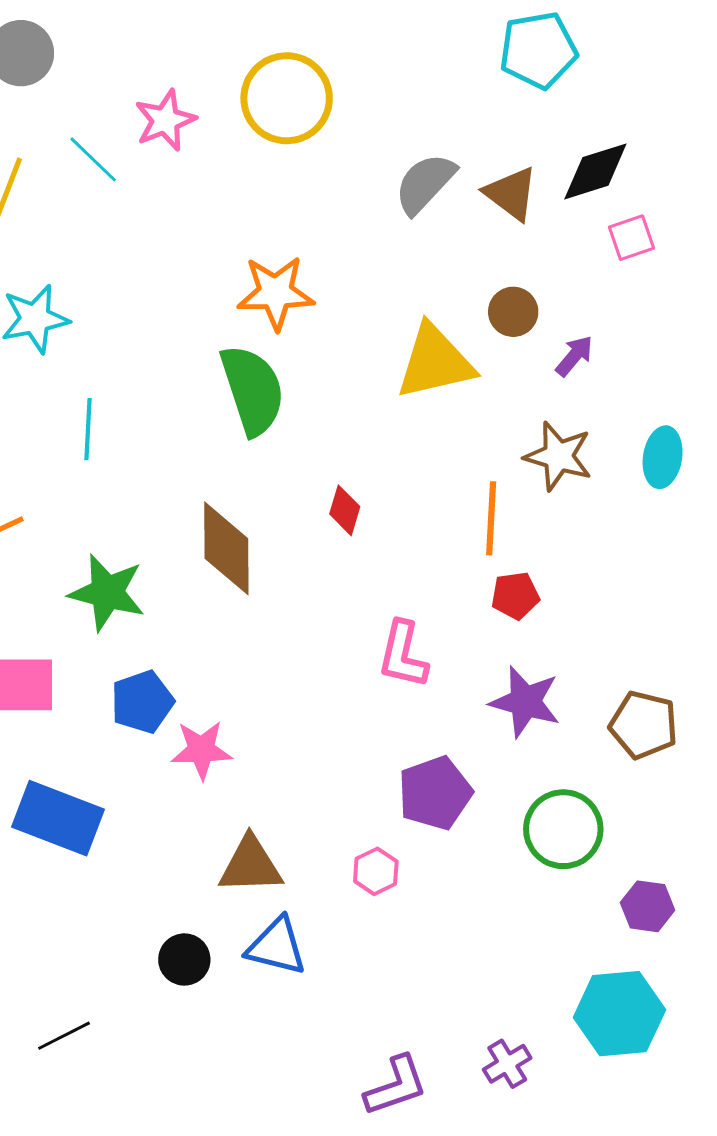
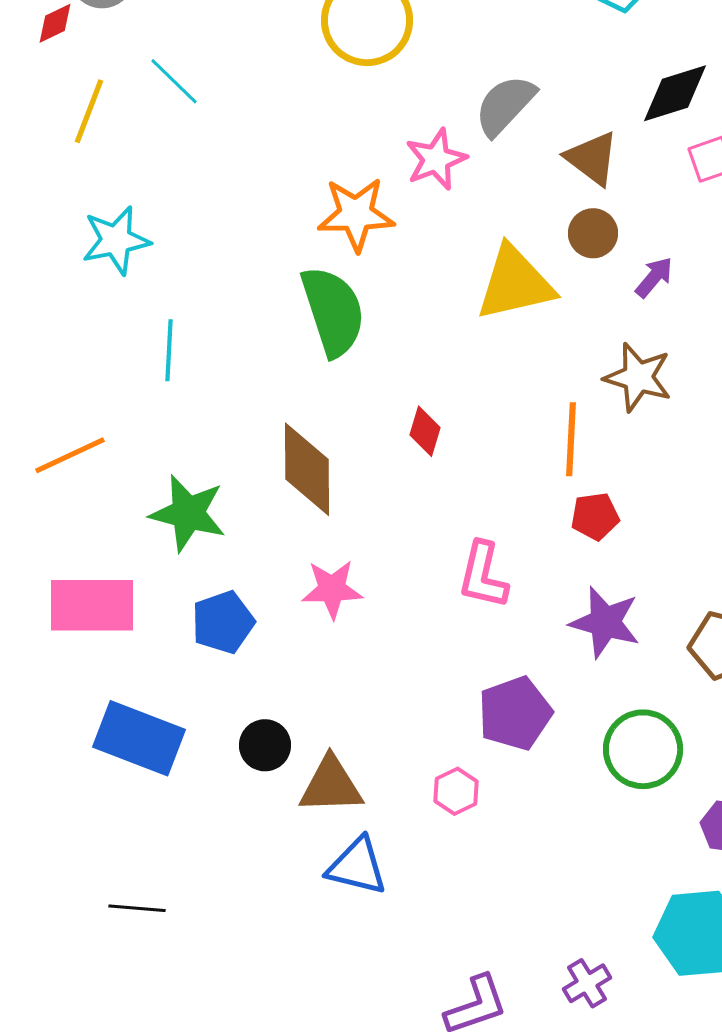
pink star: (165, 120) -> (436, 159), moved
brown triangle: (511, 193) -> (592, 158), moved
pink star: (201, 750) -> (332, 589), moved
black circle: (184, 959) -> (265, 745), moved
black line: (64, 1036) -> (137, 908), moved, turned 32

